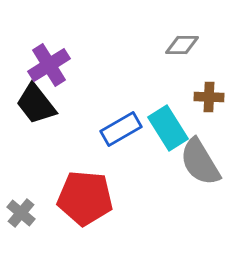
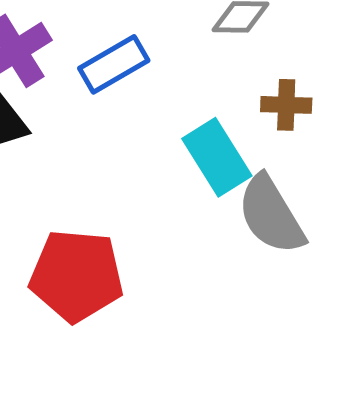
blue rectangle: (121, 129) -> (114, 64), moved

